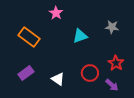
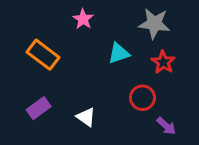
gray star: (112, 27) -> (154, 24), moved, size x1.5
red star: (116, 63) -> (163, 62), moved
red circle: (90, 73) -> (142, 98), moved

